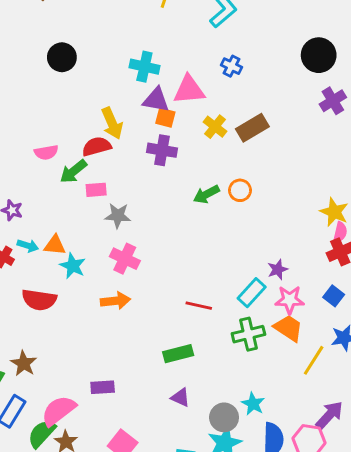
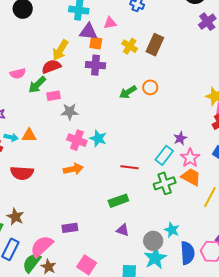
pink triangle: (189, 90) -> (110, 23), size x0.6
yellow arrow: (112, 123) -> (60, 50), turned 60
brown rectangle: (252, 128) -> (155, 45), turned -30
cyan star: (73, 266) -> (98, 138), moved
pink star: (290, 300) -> (190, 158), turned -30

